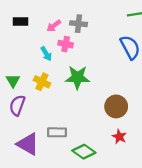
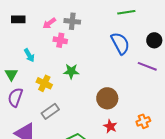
cyan arrow: (46, 54) -> (29, 55), moved
green star: (77, 77) -> (71, 71), size x0.7
yellow cross: (42, 82) -> (44, 83), moved
gray rectangle: (57, 132) -> (50, 111), moved, turned -36

